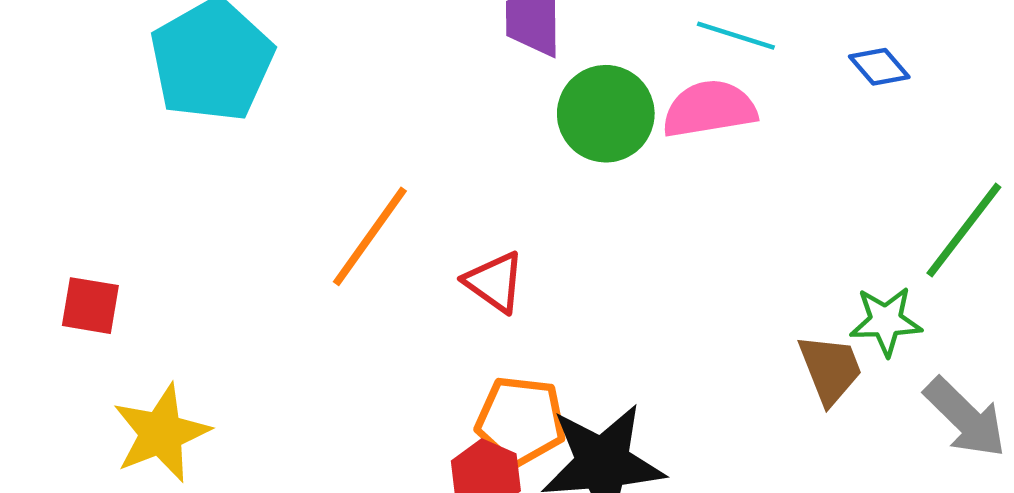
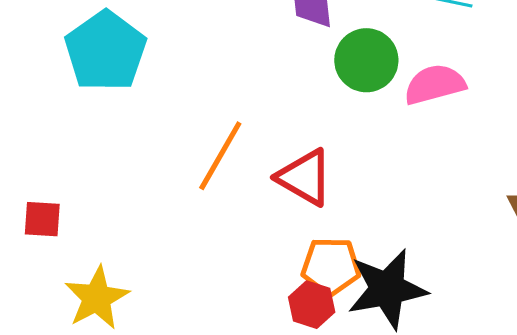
pink semicircle: (709, 109) -> (435, 84), moved
red triangle: (495, 282) -> (305, 177), size x1.4

